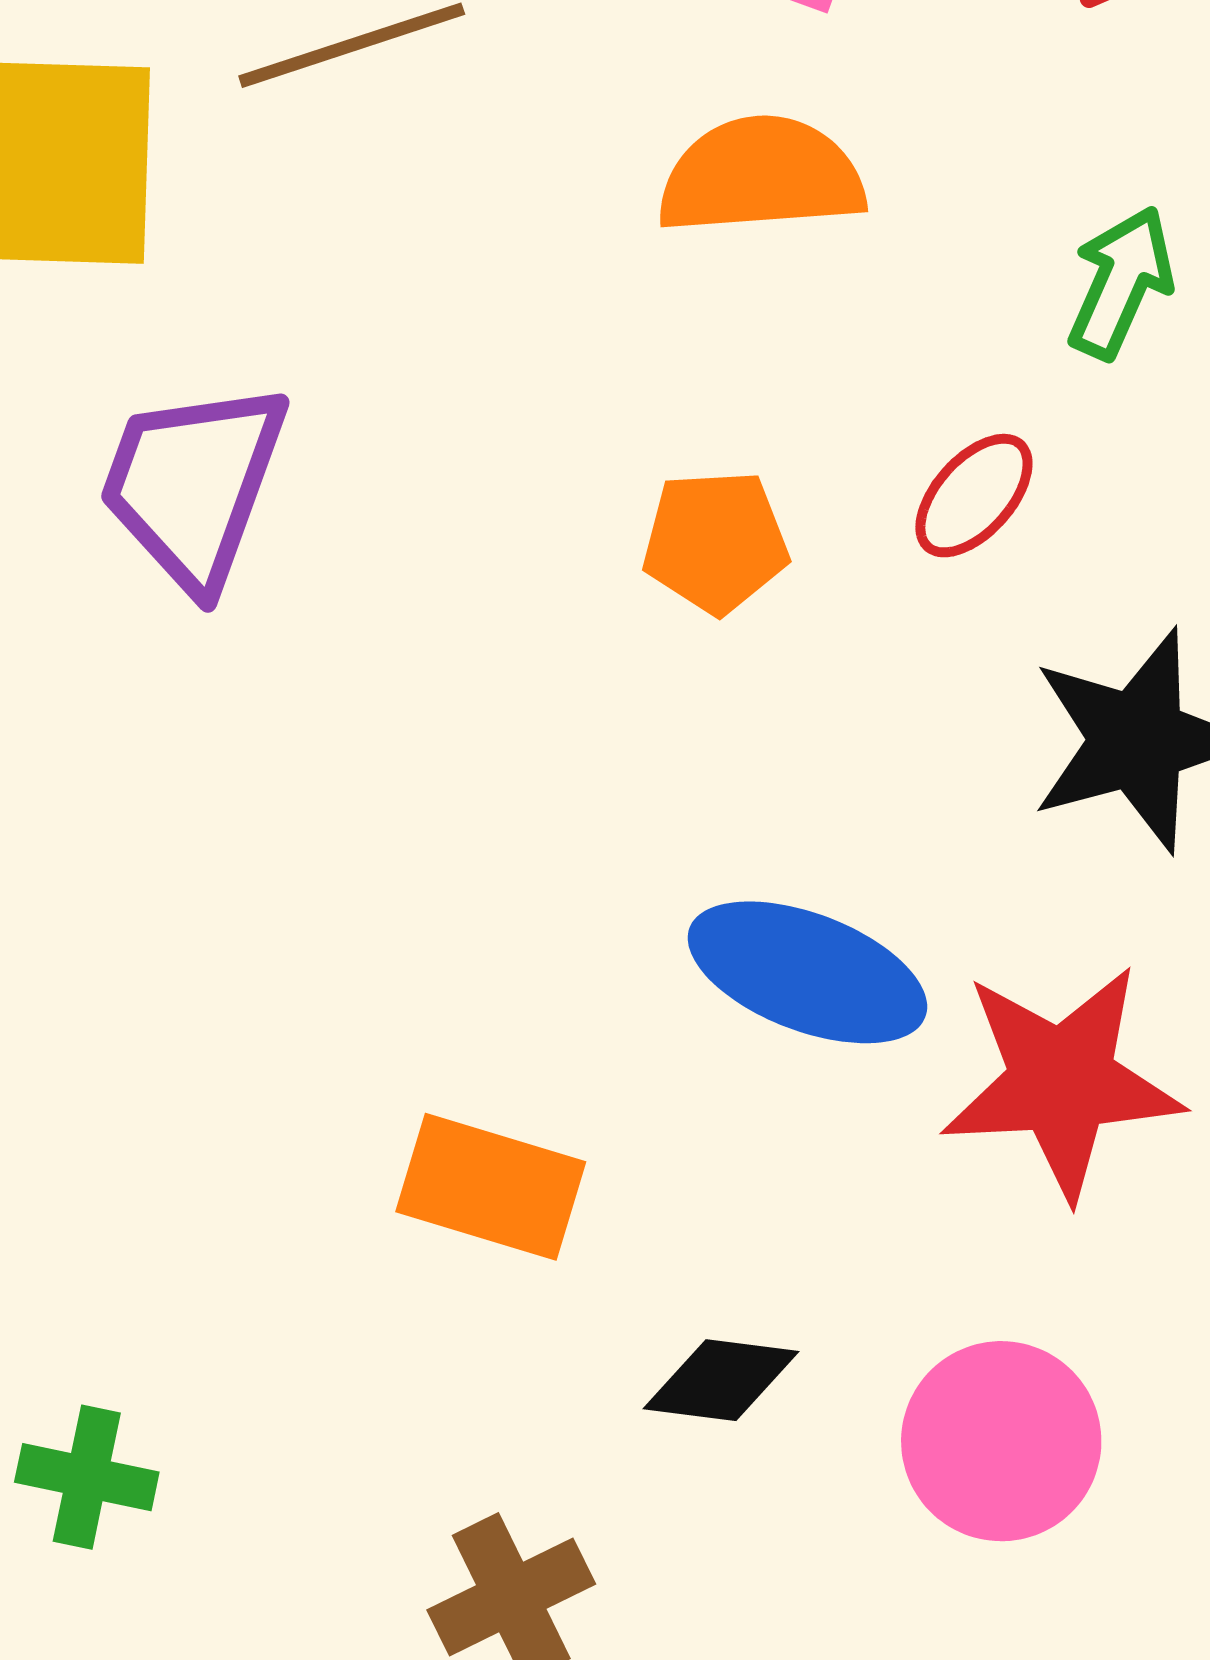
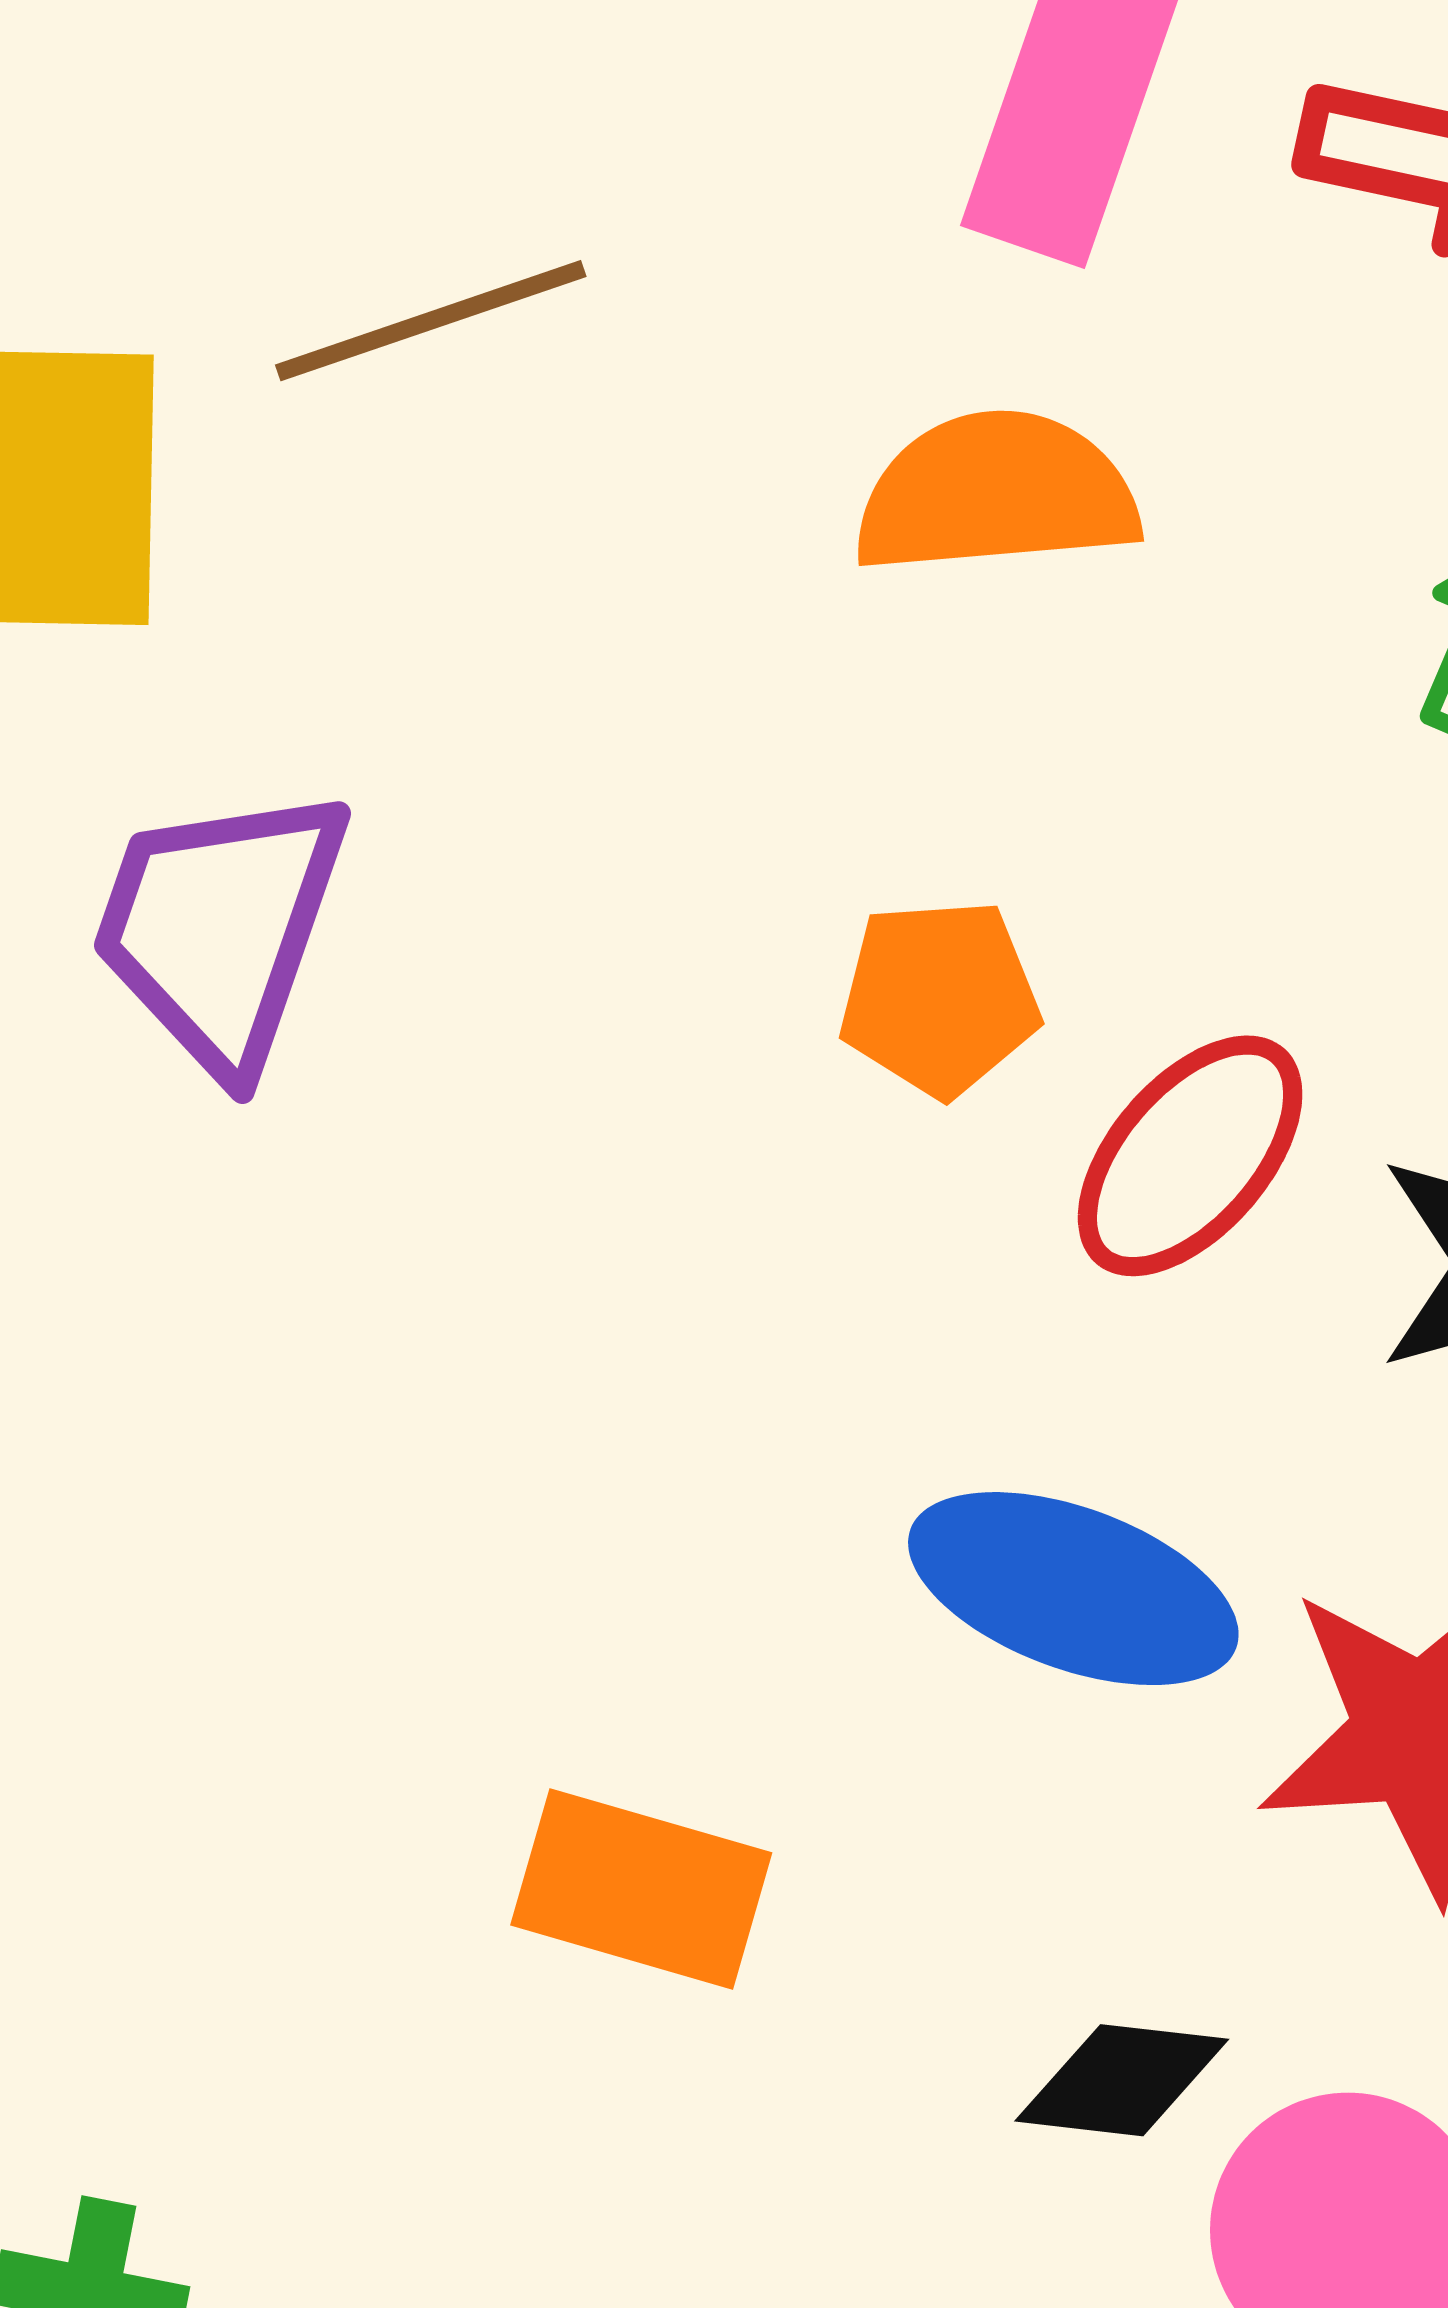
red ellipse: (974, 496) -> (1190, 1156), moved, size x1.4
black diamond: (721, 1380) -> (1122, 2080), moved

